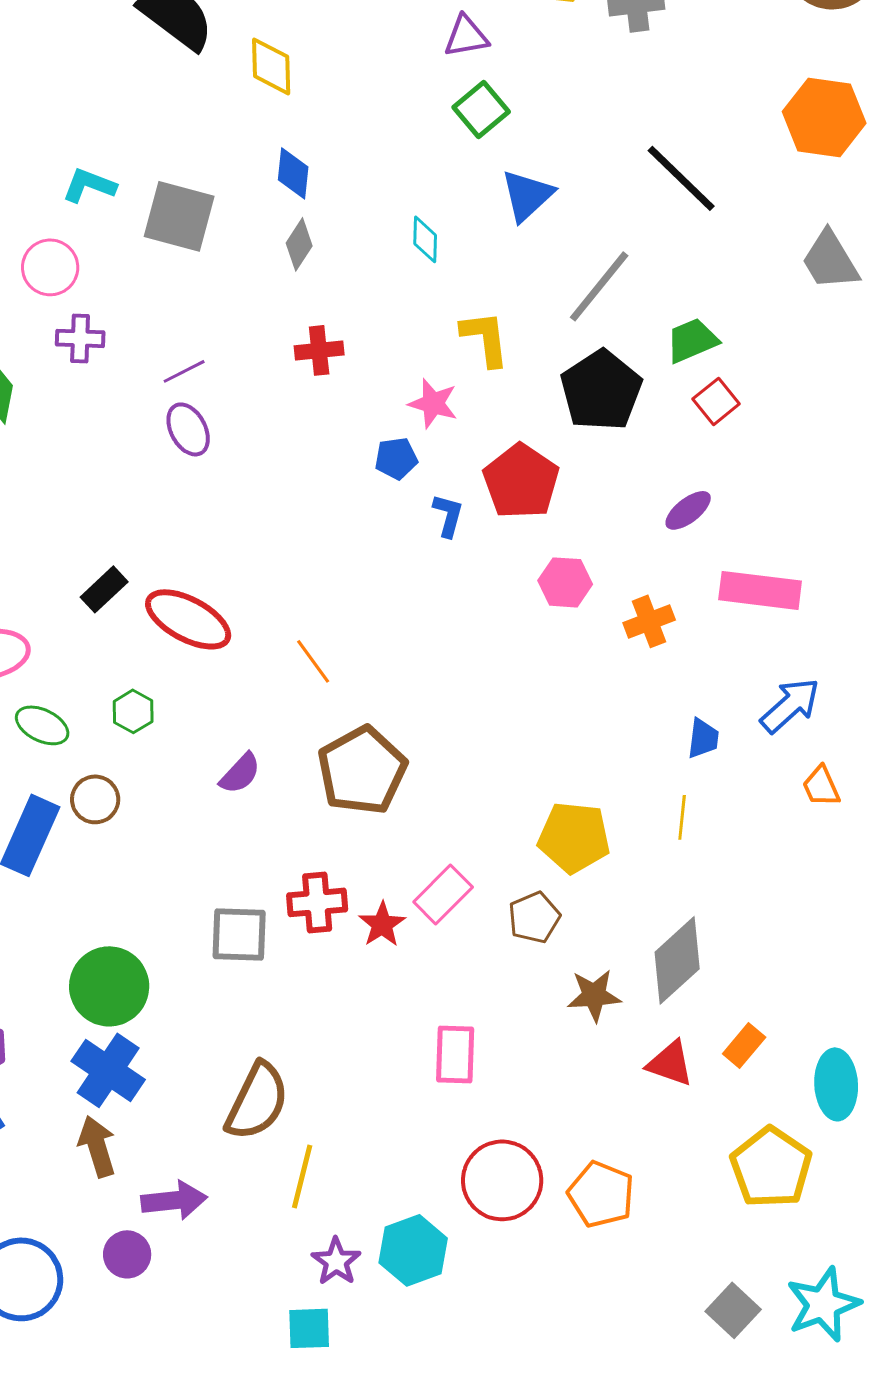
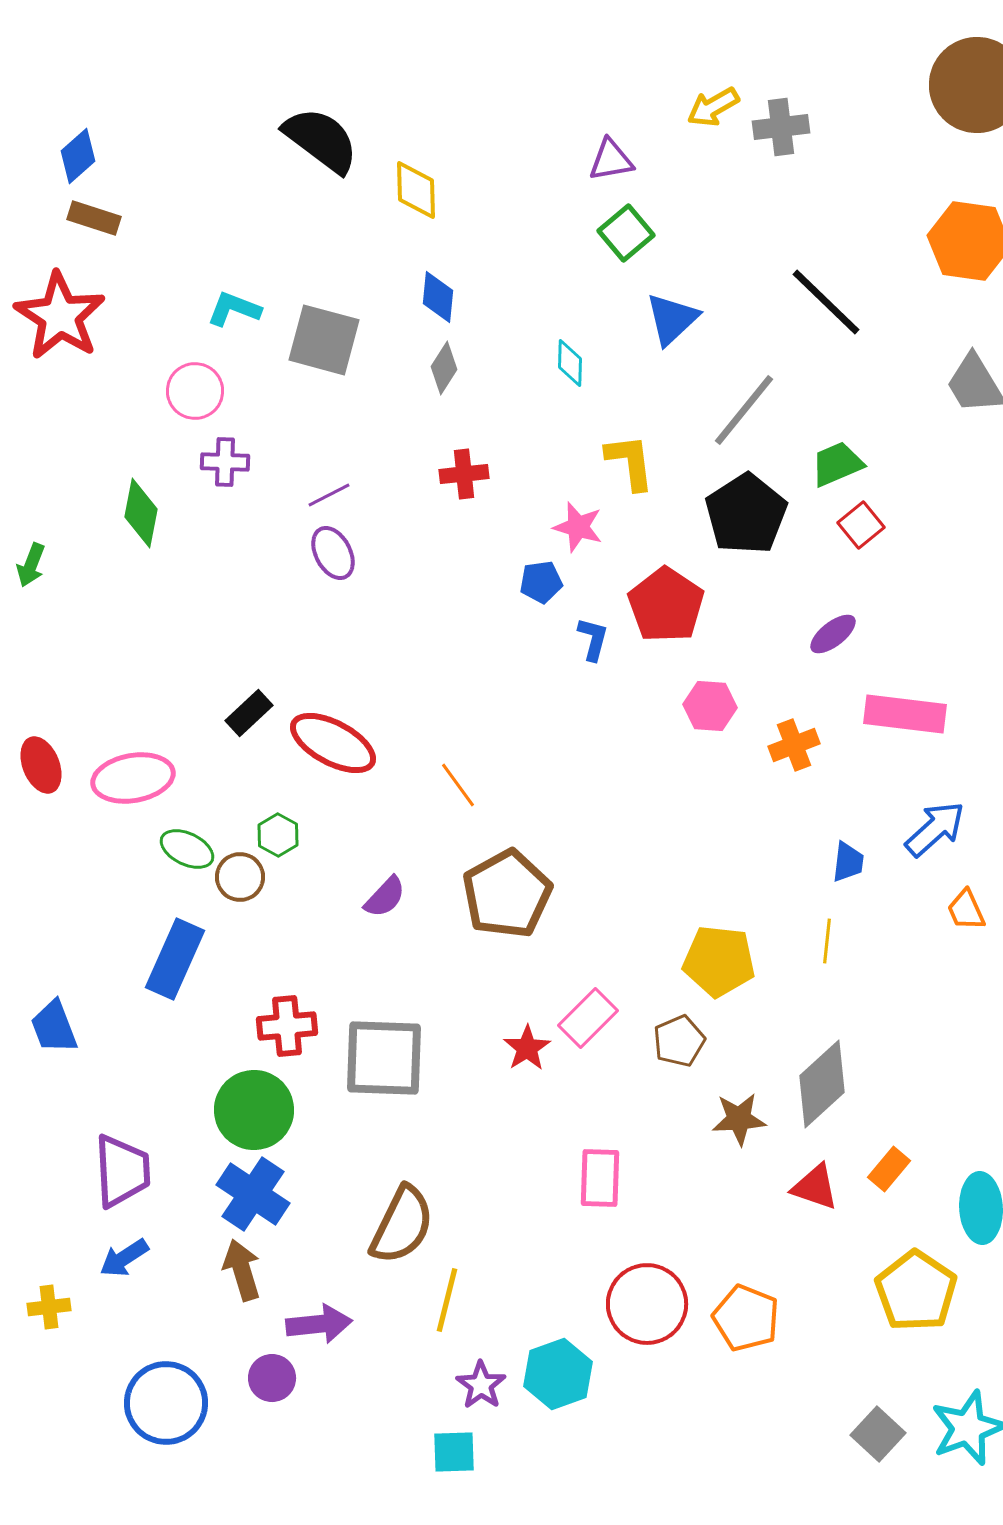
brown circle: (95, 799) -> (240, 877), moved
red cross: (317, 902) -> (287, 1026), moved
gray square: (239, 934) -> (384, 1058), size x1.4

